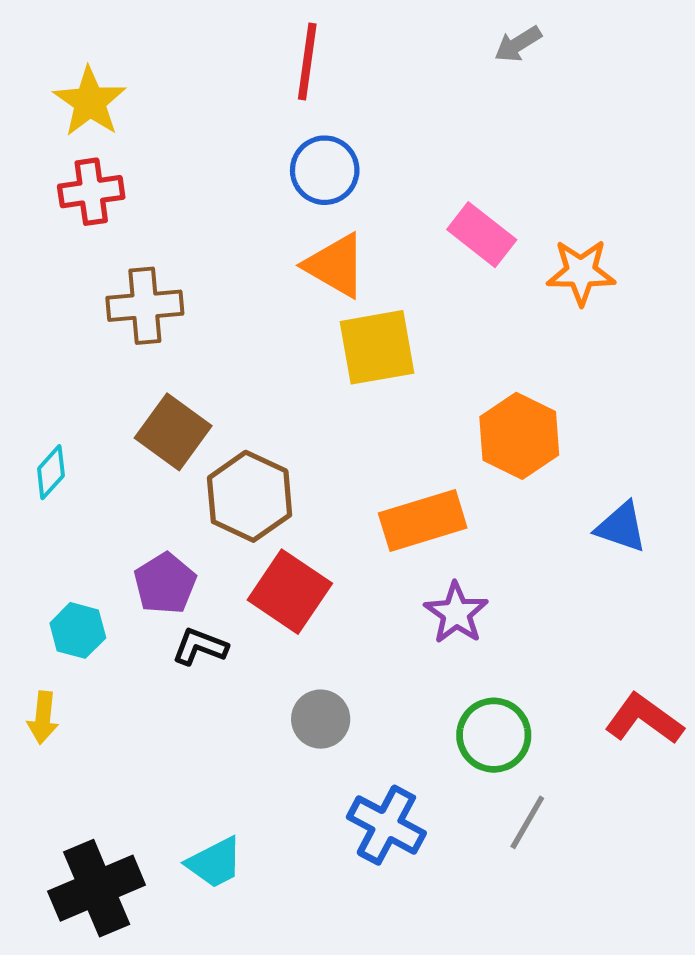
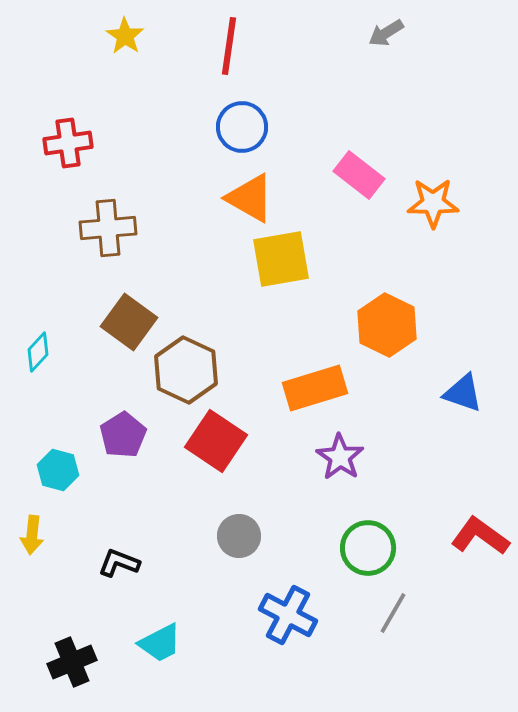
yellow star: (90, 102) -> (125, 36), moved, size x0.7
black L-shape: (200, 647) -> (119, 563), moved
black cross: (97, 888) -> (72, 662), size x0.7

